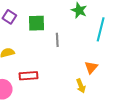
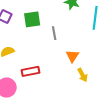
orange triangle: (91, 67) -> (72, 56), moved

